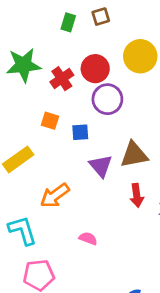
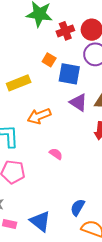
blue square: (80, 132) -> (69, 74), size x1.6
purple triangle: (101, 166) -> (78, 102), turned -30

